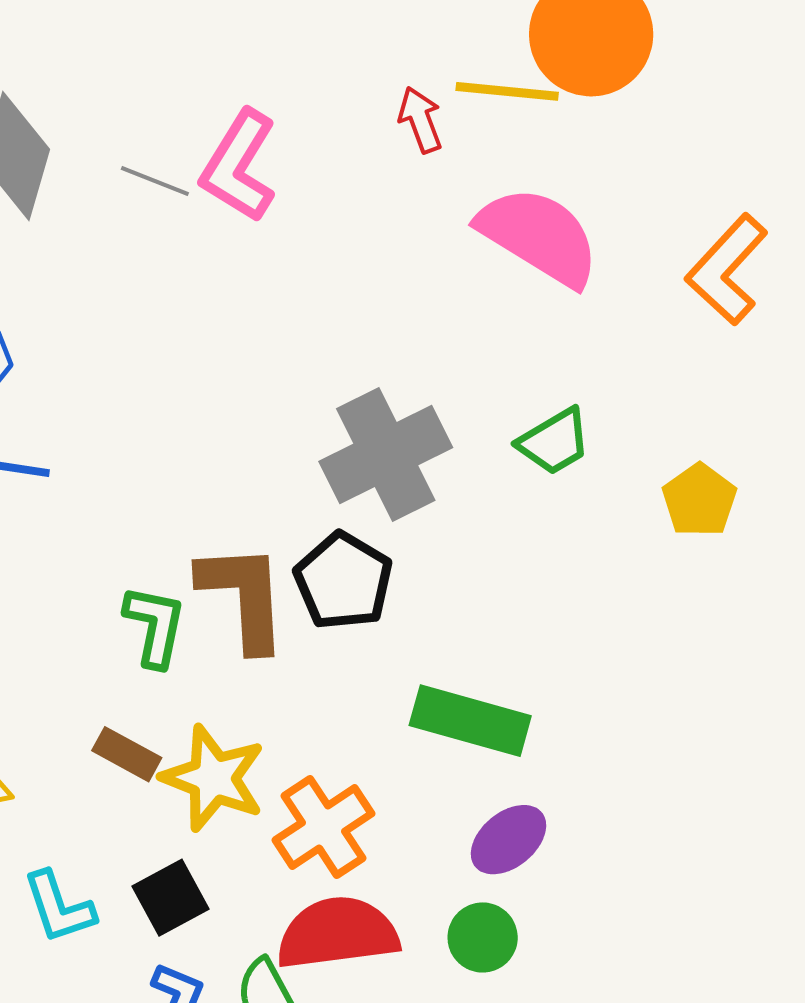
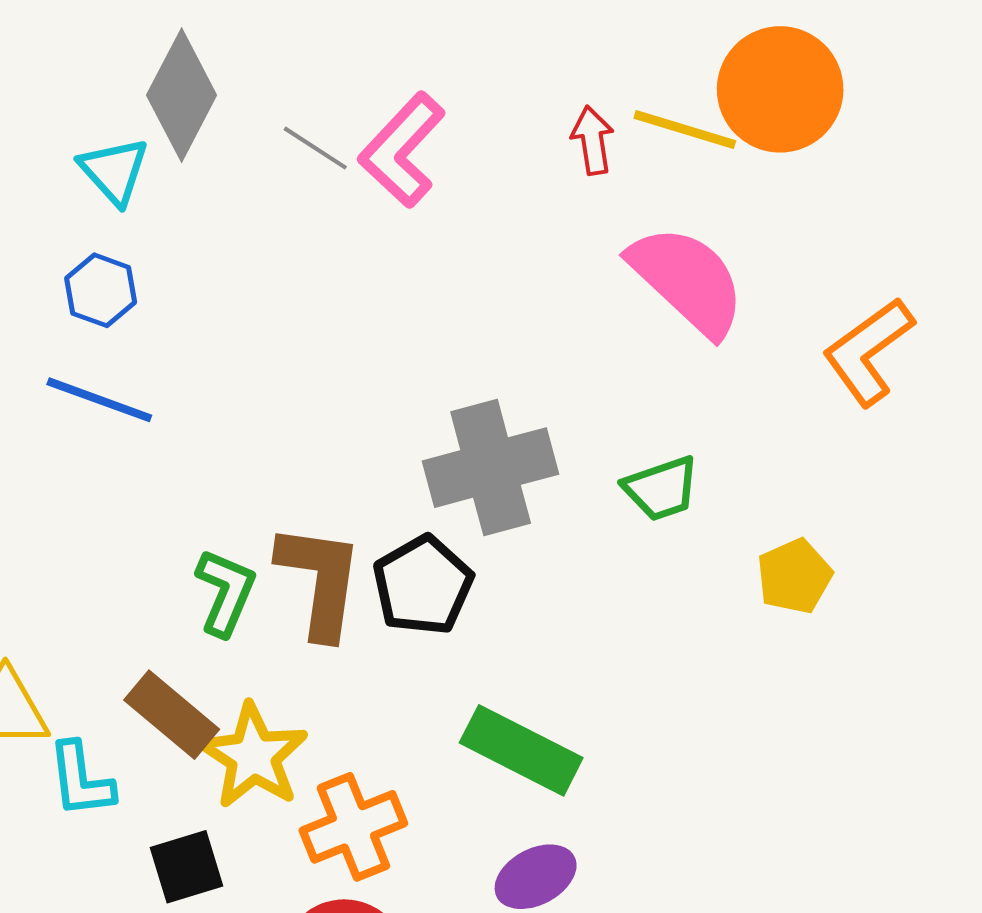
brown rectangle: (127, 754) -> (172, 715), size x1.4
cyan L-shape: (59, 907) -> (81, 780), moved

